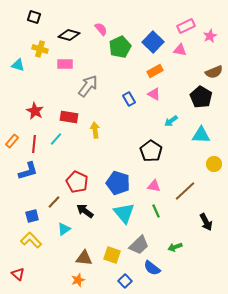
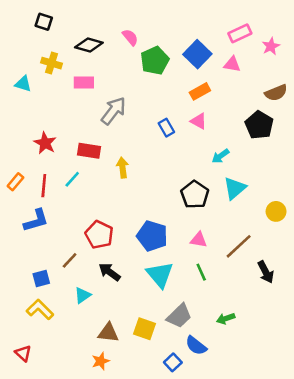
cyan triangle: (201, 135) -> (235, 188), moved, turned -42
black arrow: (206, 222) -> (266, 272), moved
blue square: (125, 281) -> (173, 362), moved

